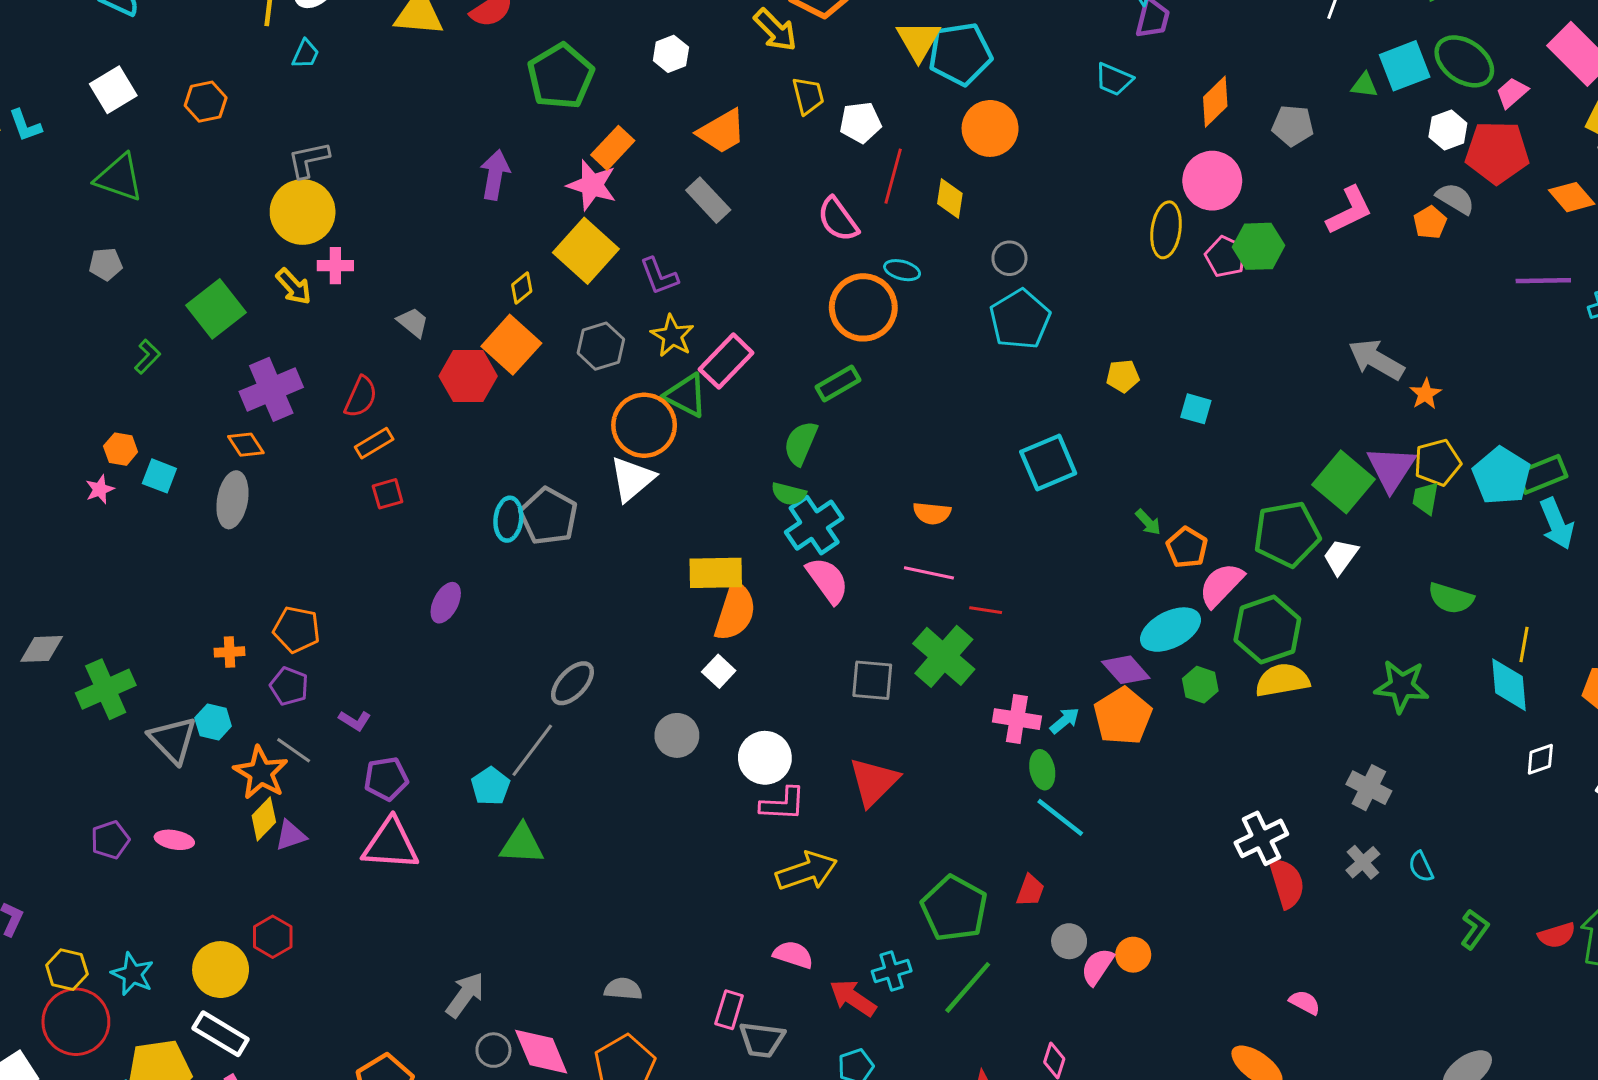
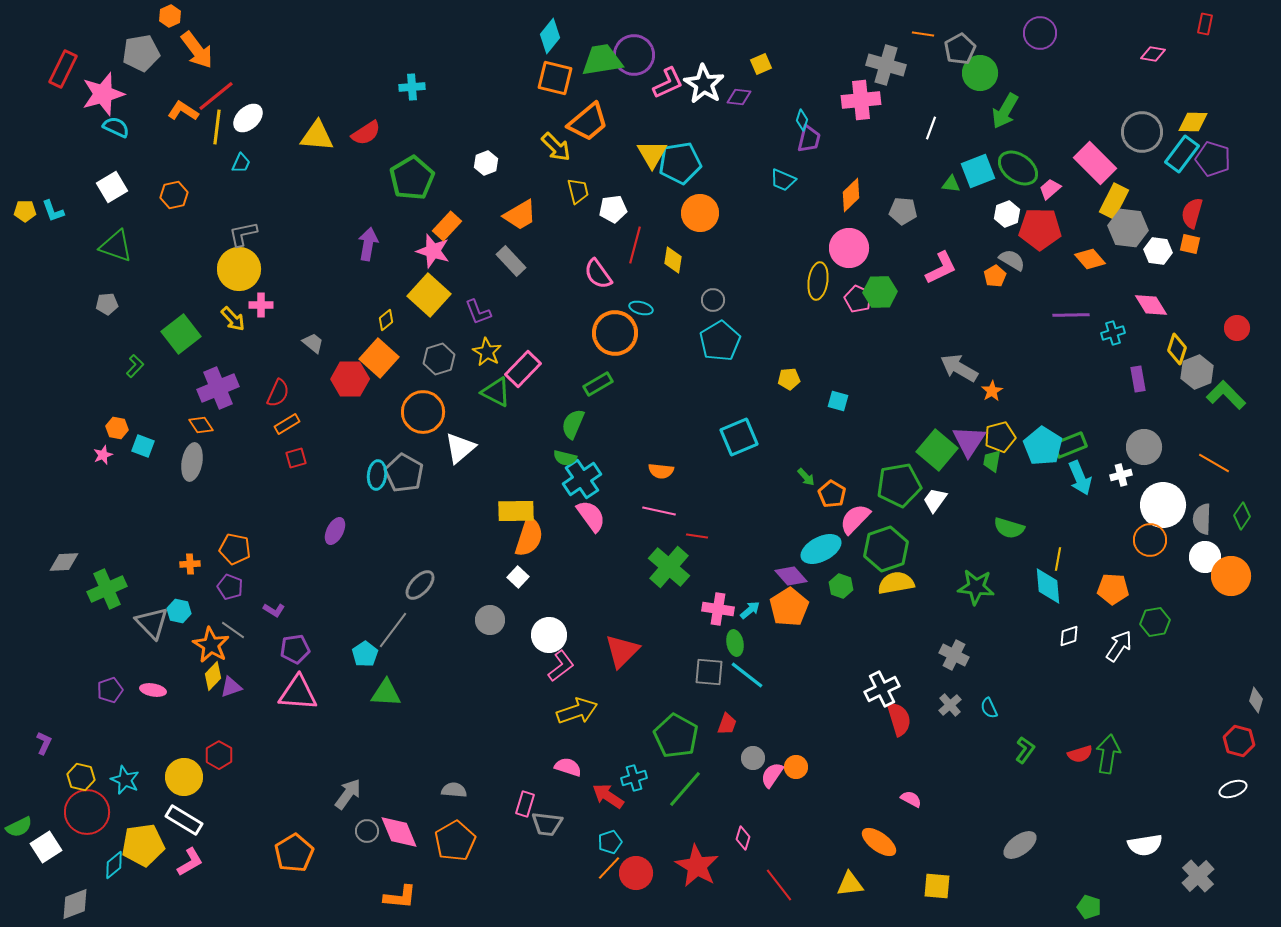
orange circle: (644, 425) -> (423, 412), moved
gray square: (872, 680) -> (709, 672), moved
pink L-shape: (783, 804) -> (561, 666), turned -40

